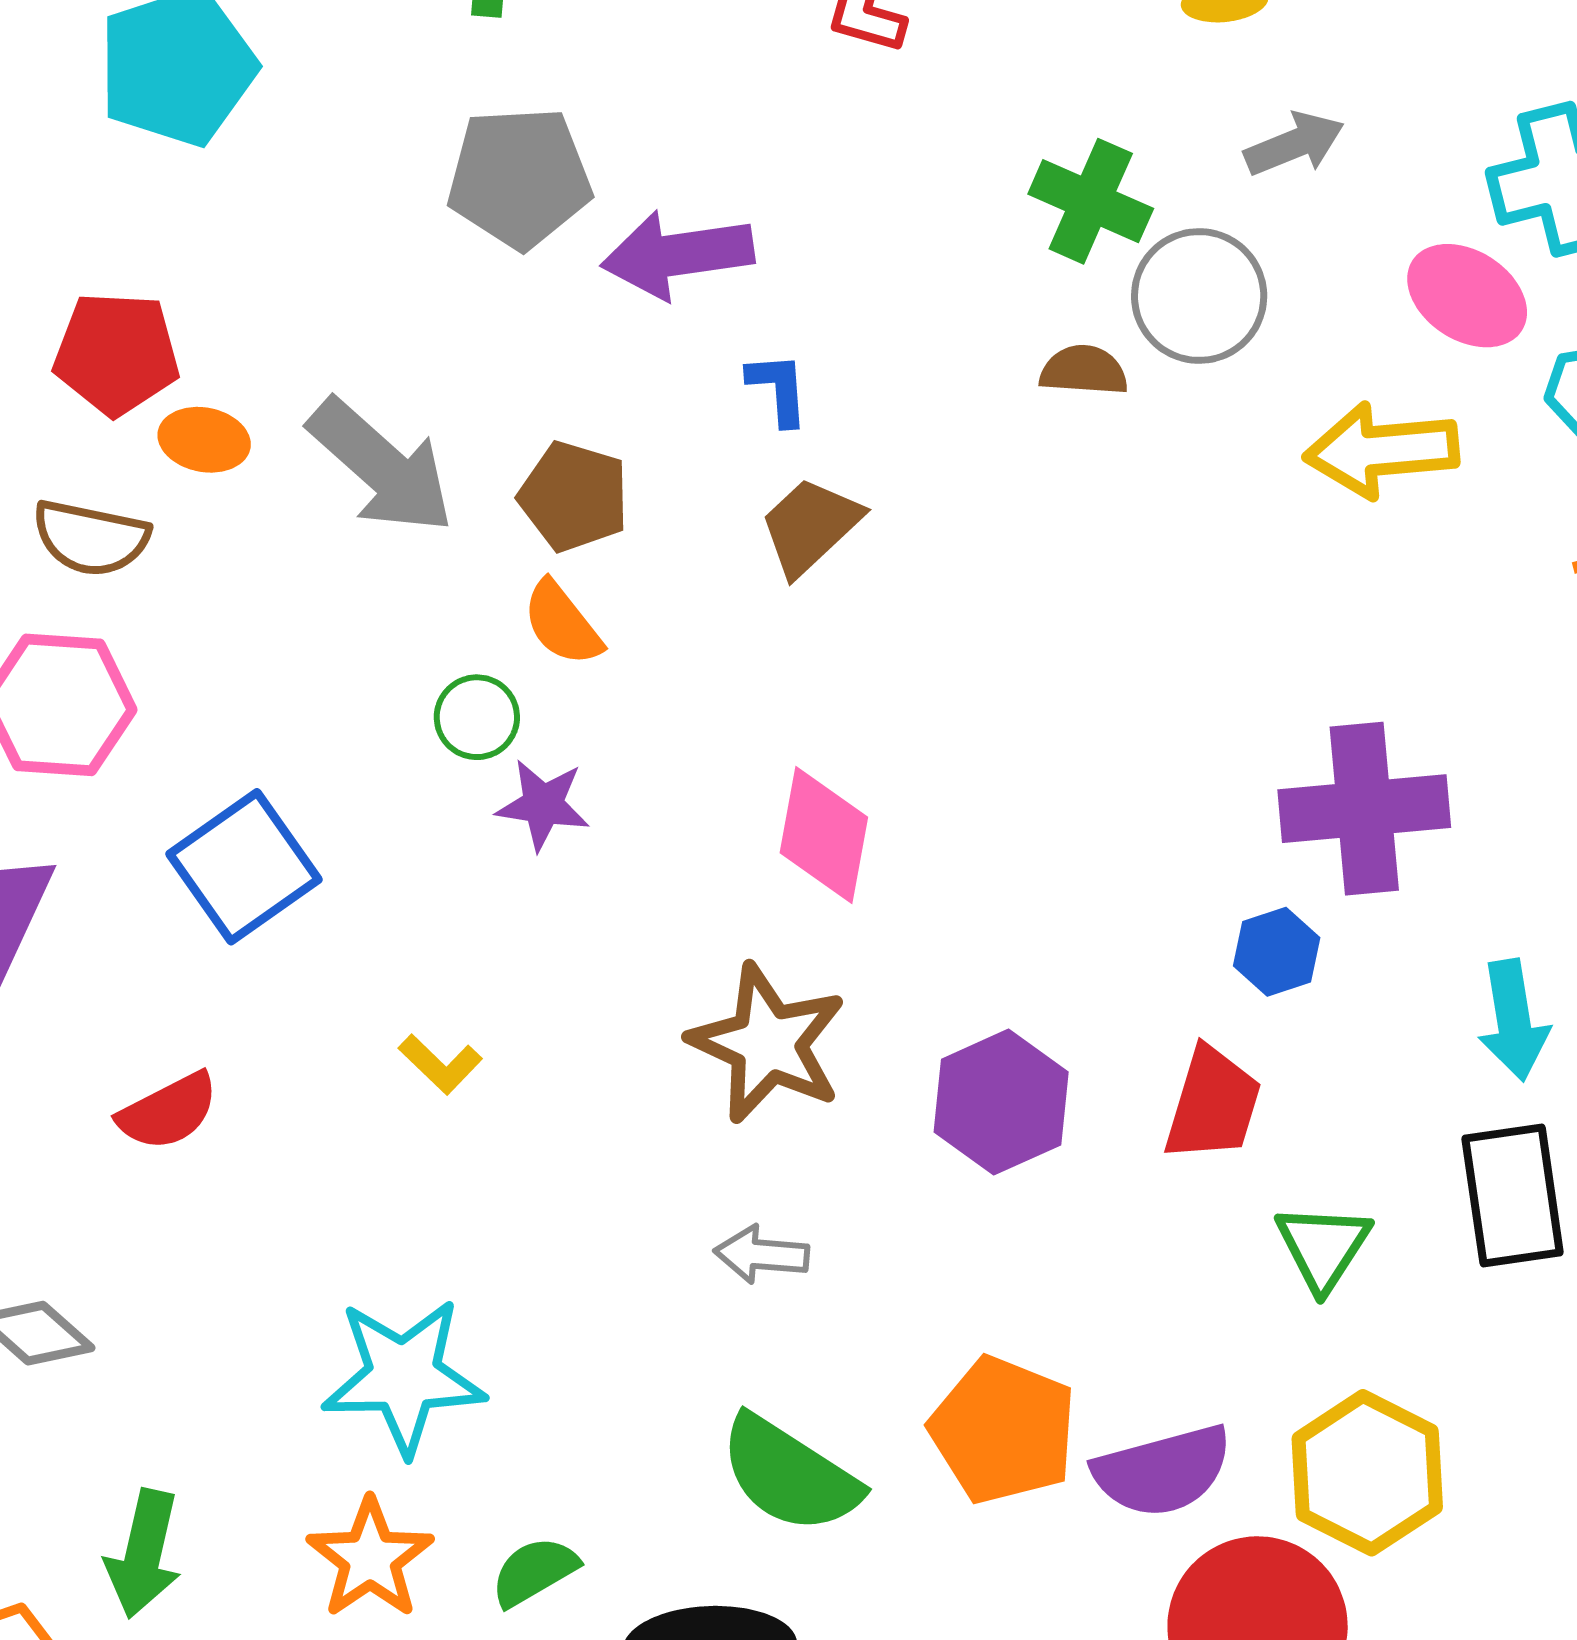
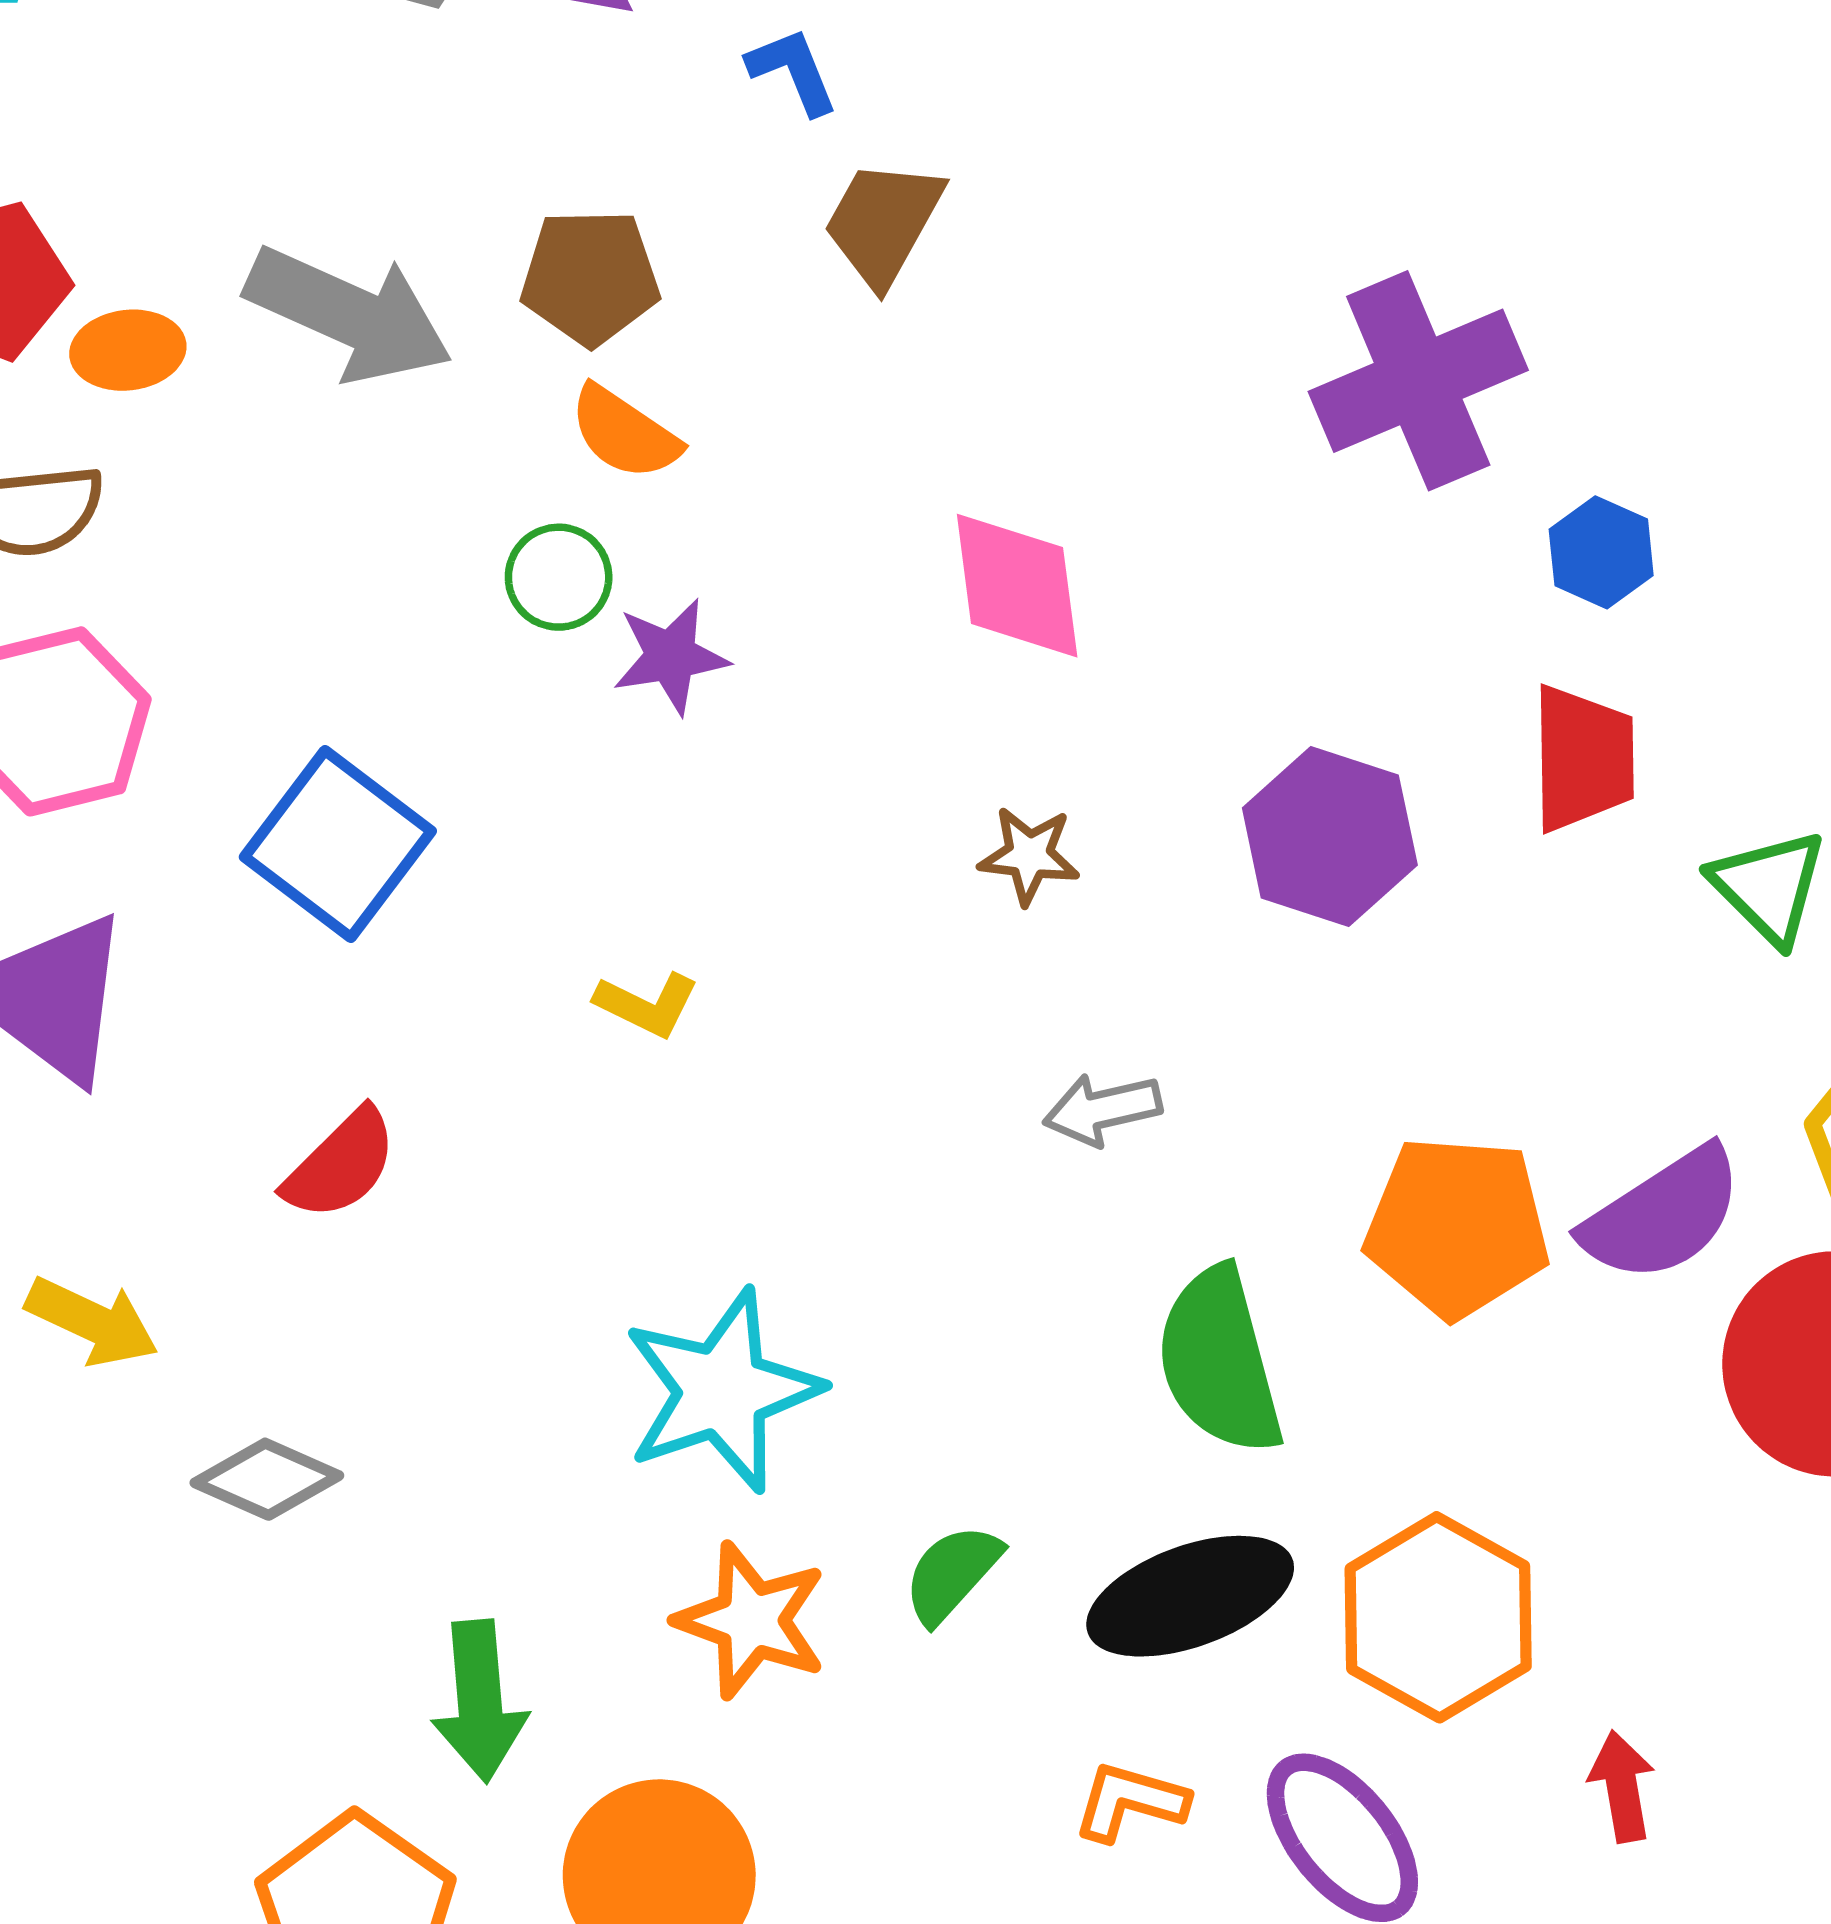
purple cross: (1364, 809) -> (1418, 381), moved
brown star: (768, 1043) -> (1029, 855), size x0.5
green semicircle: (790, 1474) -> (1219, 1361), turned 60

